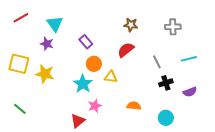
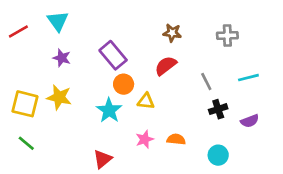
red line: (21, 18) -> (18, 32), moved
cyan triangle: (55, 24) -> (58, 21), moved
purple rectangle: (86, 42) -> (113, 55), size x1.5
yellow square: (19, 64) -> (25, 104), moved
pink star: (95, 106) -> (145, 139), moved

